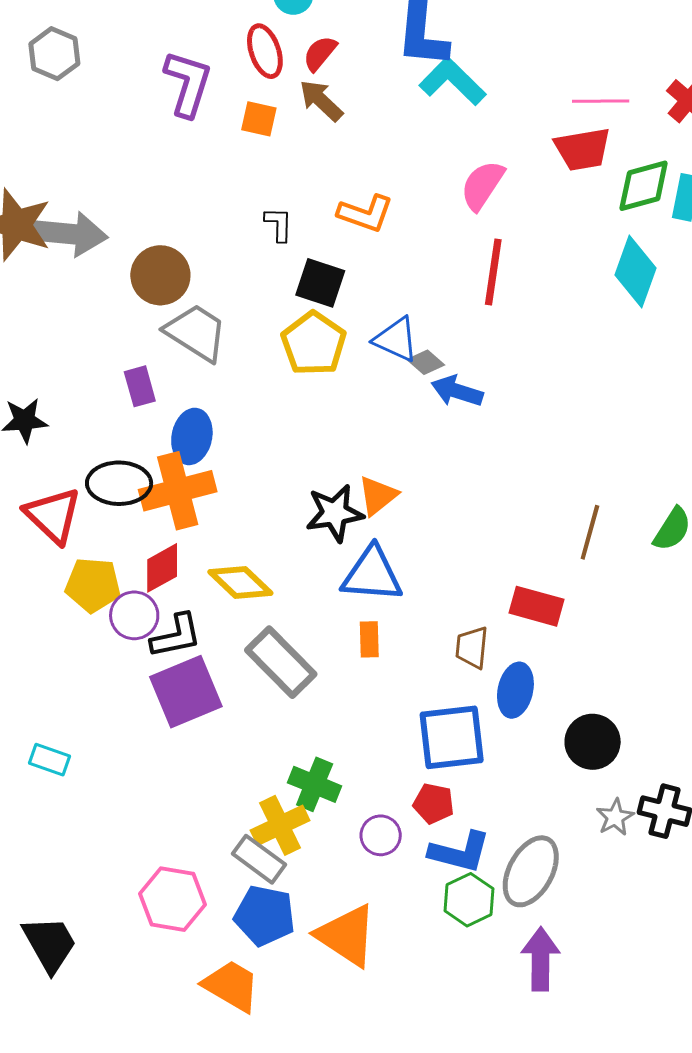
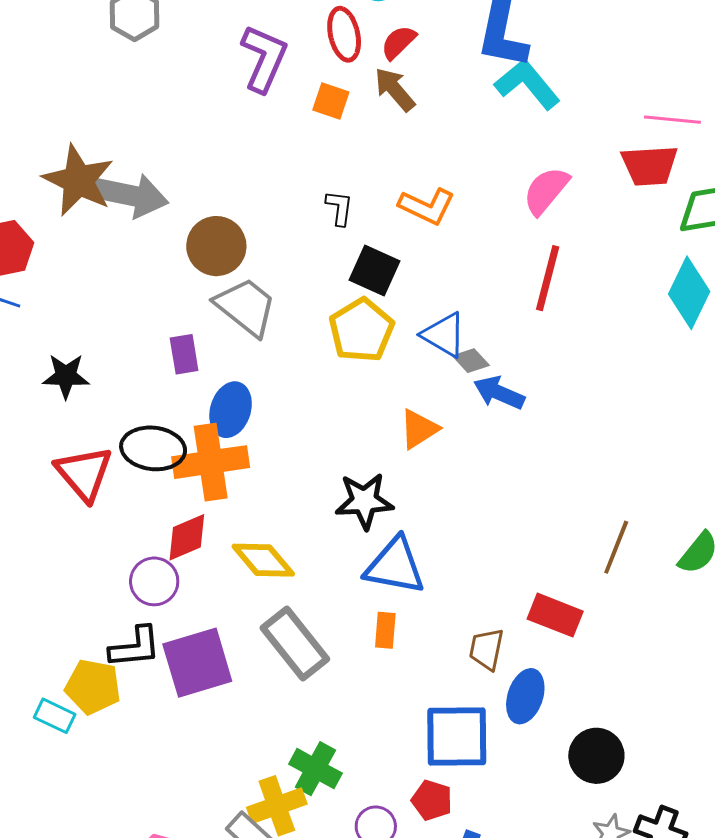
orange triangle: (378, 496) -> (419, 429), moved
yellow pentagon: (93, 585) -> (93, 687), moved
black L-shape: (176, 636) -> (135, 647), moved

